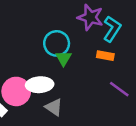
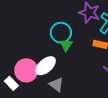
white ellipse: (40, 85) -> (46, 66), turned -40

